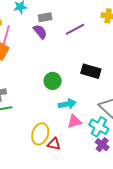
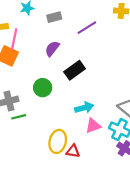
purple semicircle: (40, 32) -> (52, 49), moved, turned -98
black rectangle: (91, 71) -> (75, 70), moved, turned -48
green circle: (53, 81) -> (43, 88), moved

